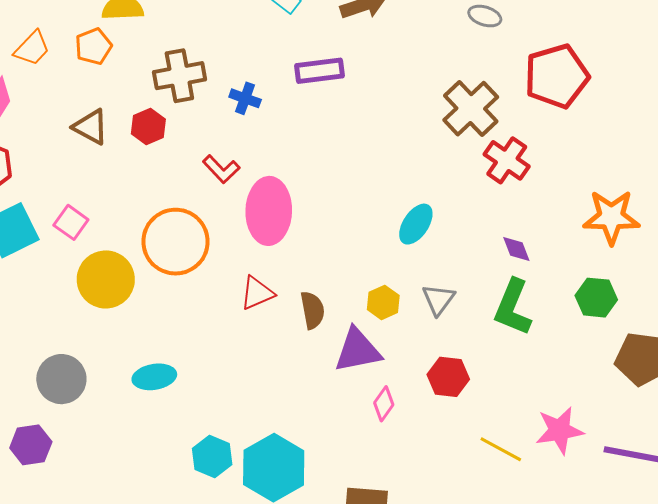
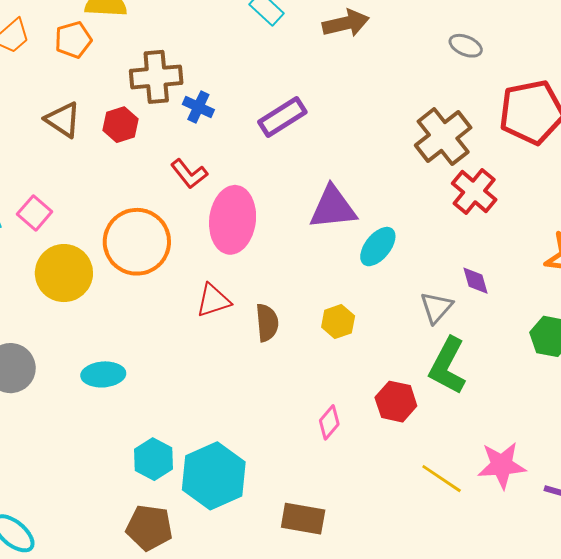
purple rectangle: (320, 71) -> (282, 117), moved, turned -30
blue cross: (245, 98) -> (198, 107), moved
gray triangle: (438, 299) -> (436, 307), moved
green L-shape: (513, 307) -> (448, 366), moved
purple triangle: (358, 350) -> (333, 208), moved

